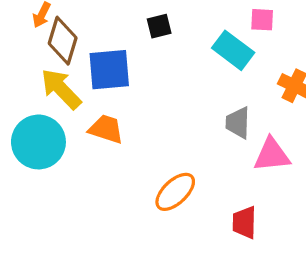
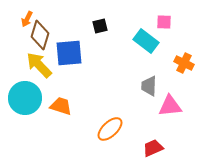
orange trapezoid: (106, 129) -> (61, 106), moved
red trapezoid: (244, 222) -> (153, 148), turned 65

